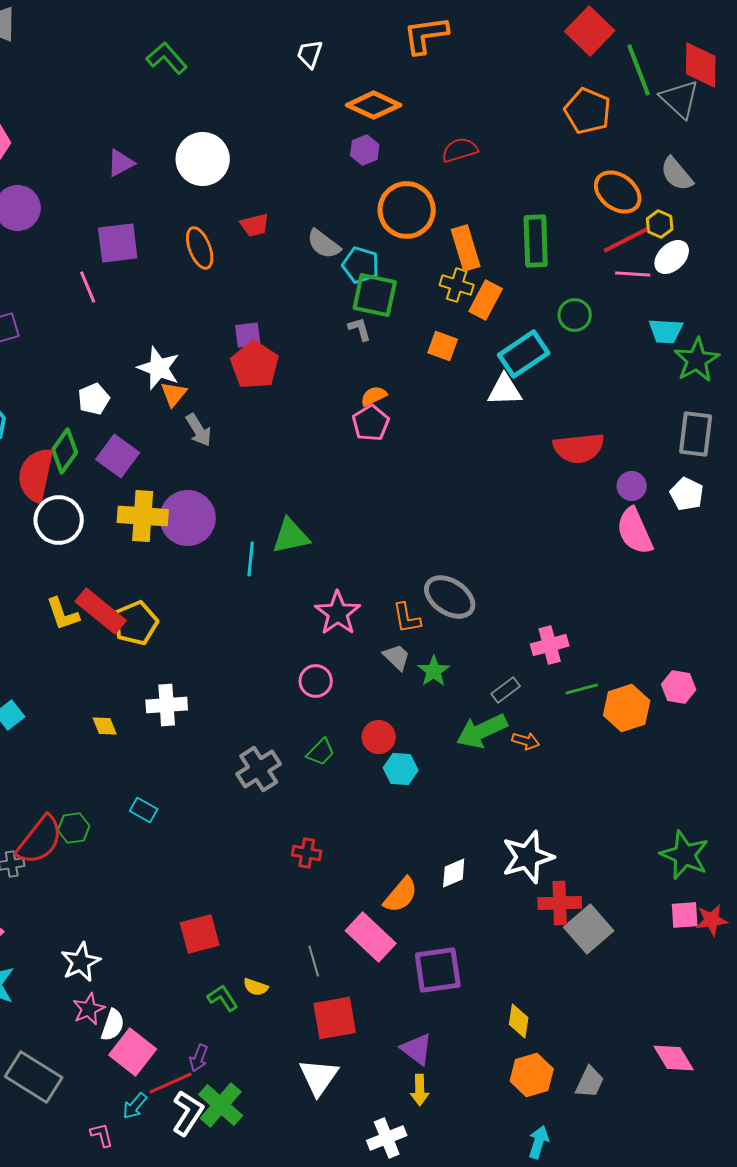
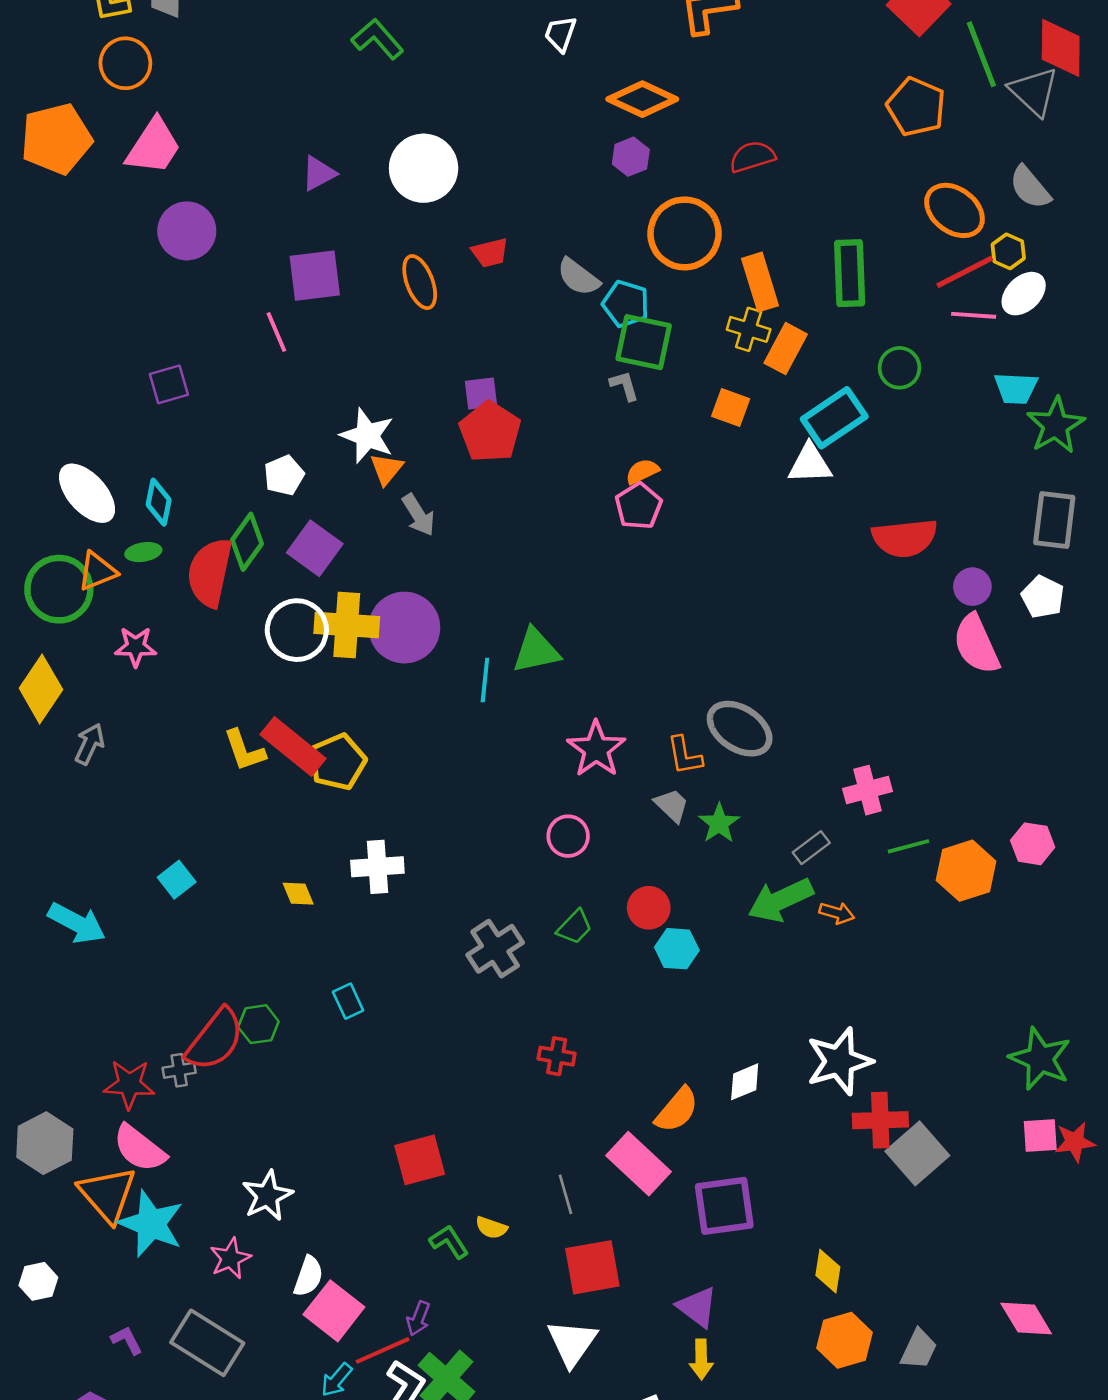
white circle: (59, 520) -> (297, 630), moved
cyan rectangle: (144, 810) -> (348, 1001), turned 36
pink star: (89, 1009) -> (230, 1258), moved

